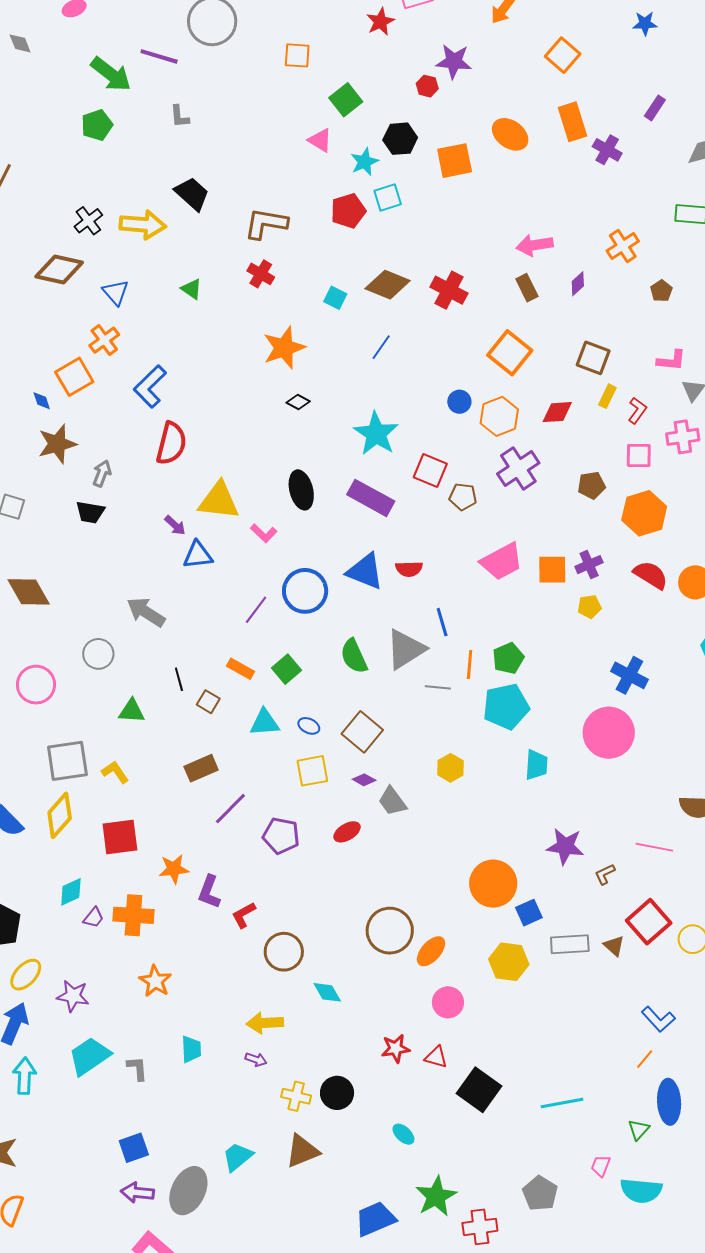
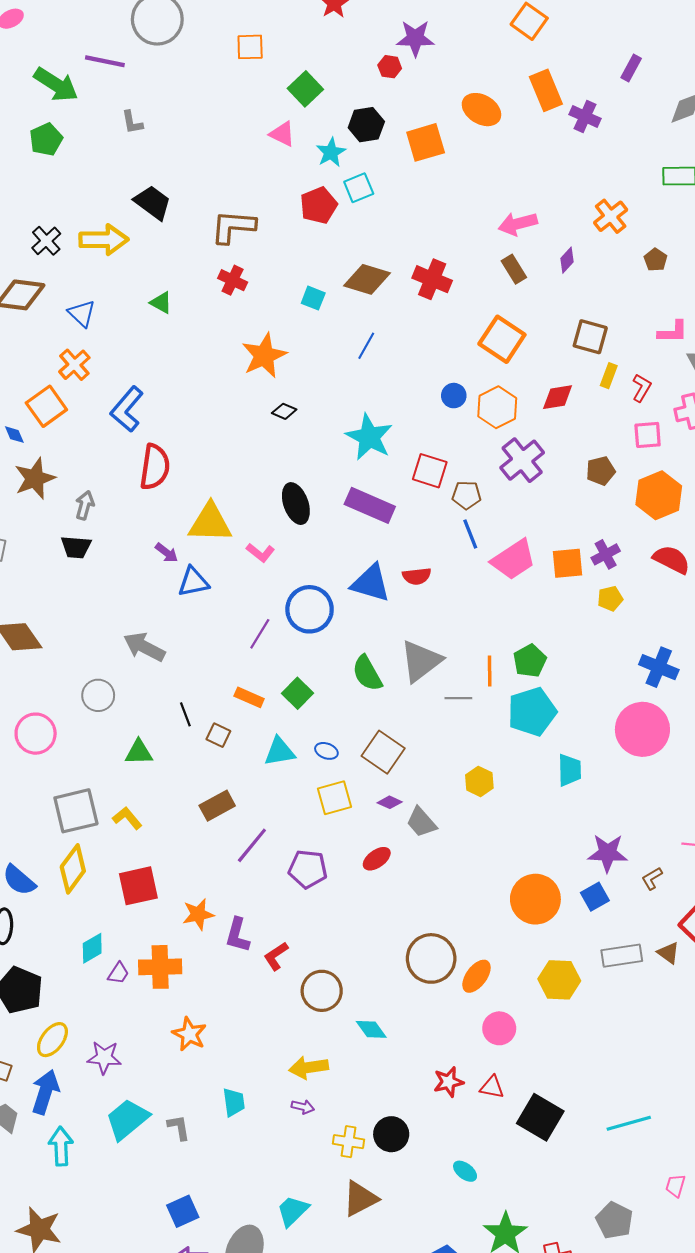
blue line: (442, 622) -> (470, 534), moved
blue square: (529, 913) -> (595, 897), moved

